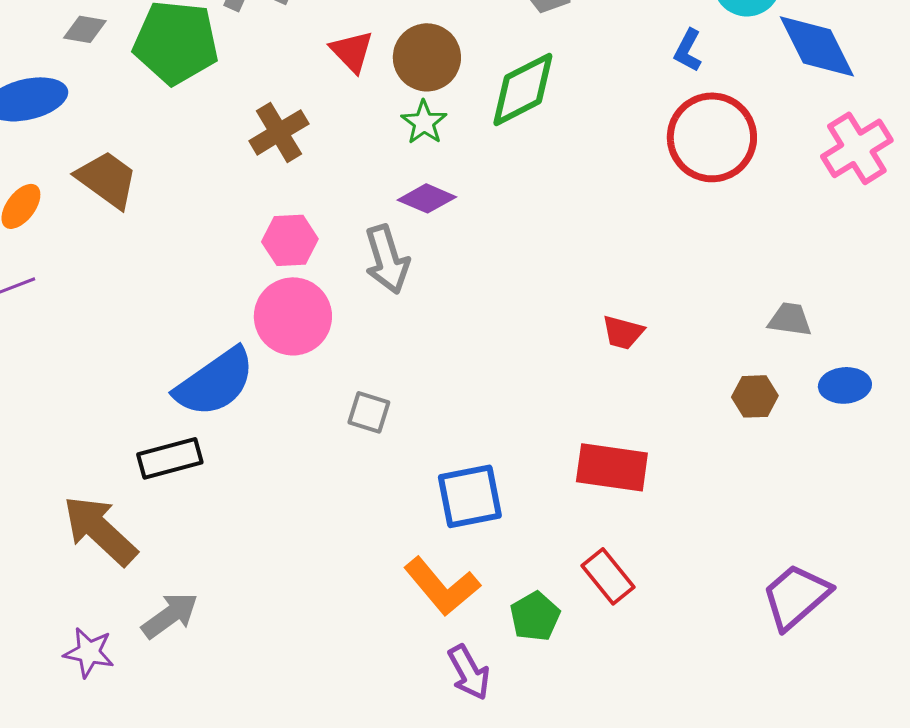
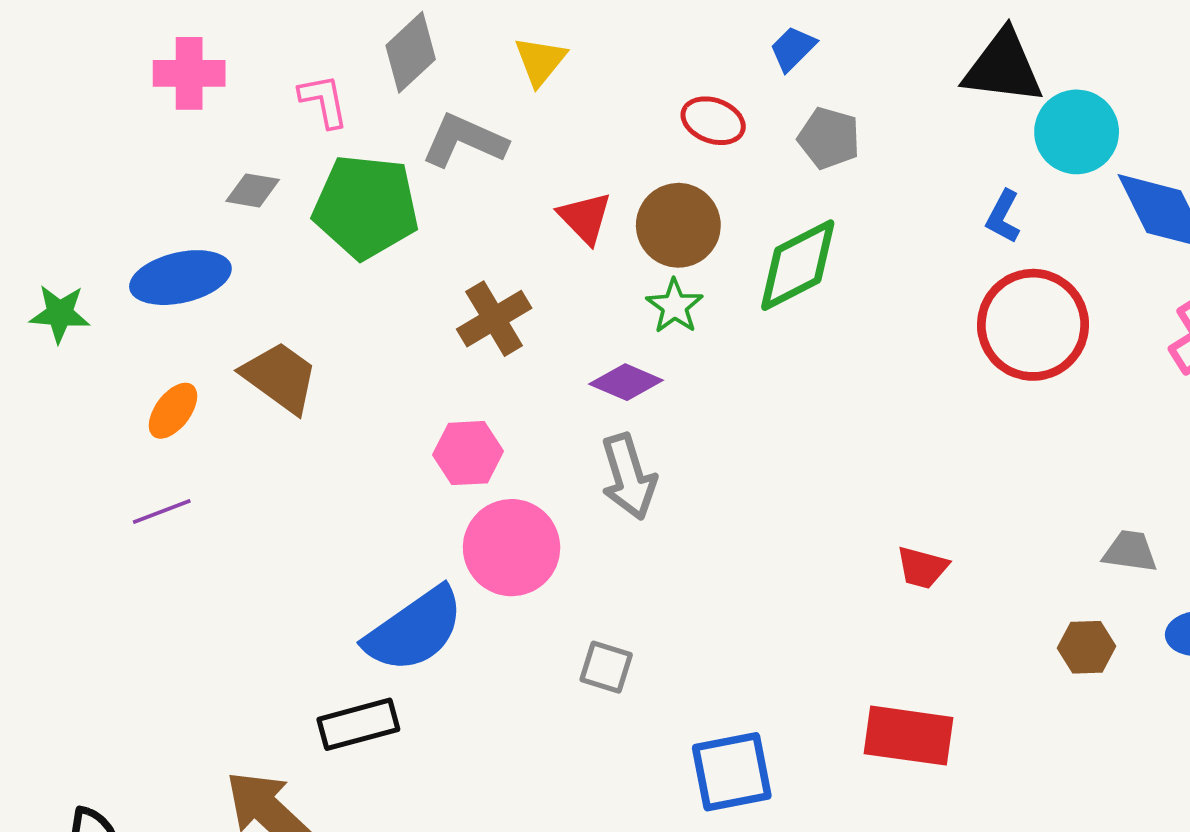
purple diamond: (427, 198) -> (626, 382), moved
pink hexagon: (290, 240) -> (468, 453), moved

